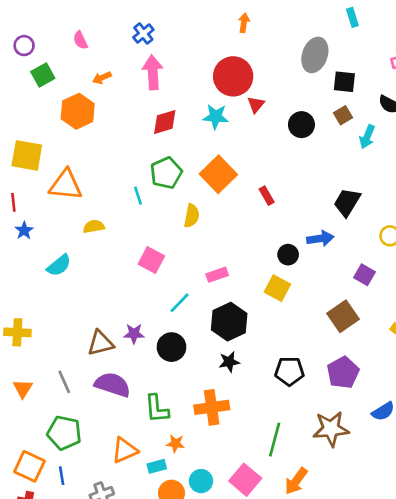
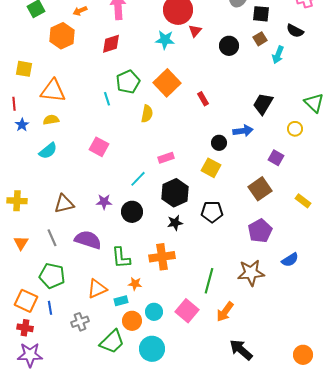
red diamond: (165, 122) -> (111, 44), moved
yellow square: (27, 155) -> (24, 69), size x0.7
yellow semicircle: (94, 226) -> (51, 120), moved
pink square: (151, 260) -> (99, 147), moved
brown triangle: (100, 343) -> (64, 204), moved
black pentagon: (289, 371) -> (212, 212), moved

